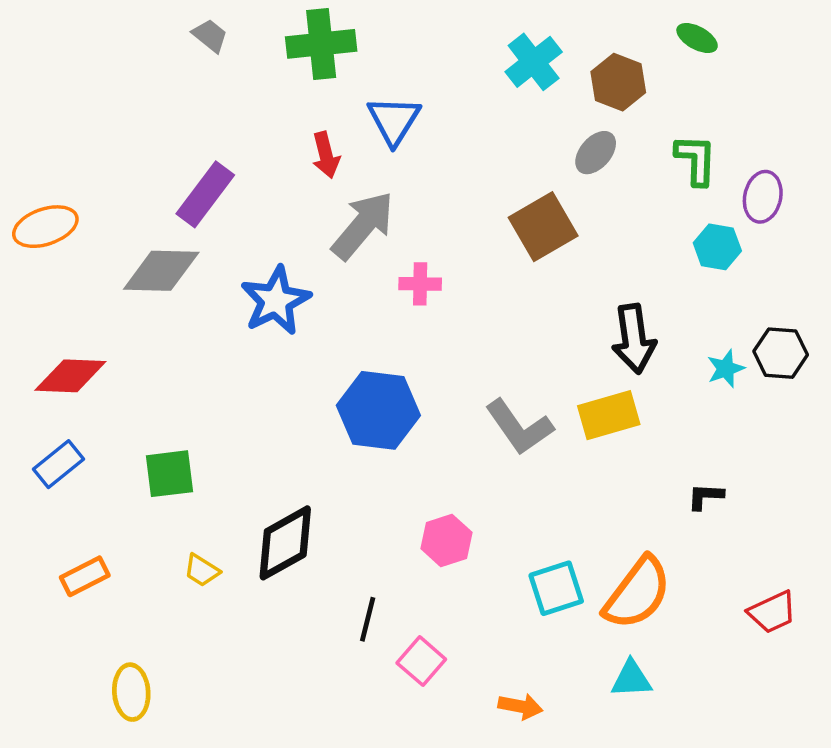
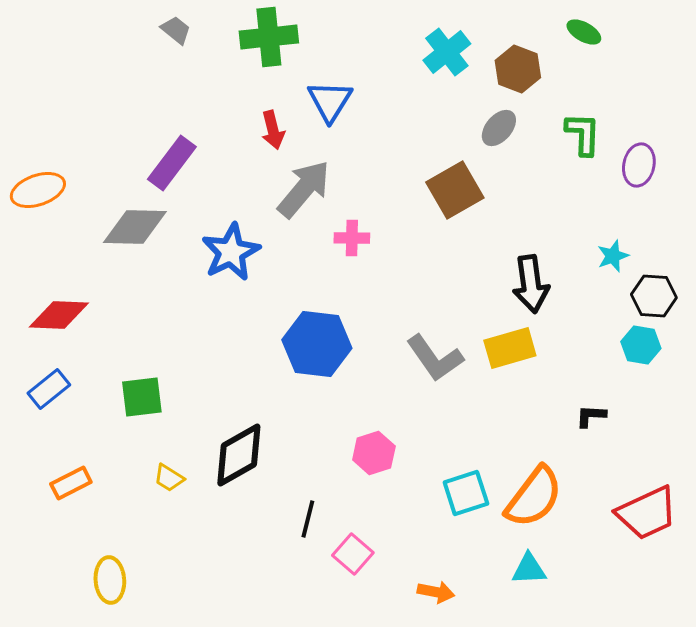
cyan hexagon: (717, 247) -> (641, 345), moved
cyan star: (726, 369) -> (613, 256), moved
red trapezoid: (772, 612) -> (647, 513), size x1.5

